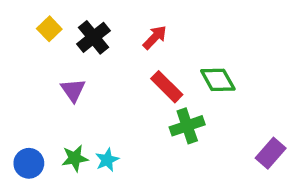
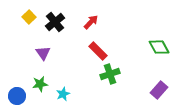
green diamond: (218, 80) -> (159, 47), moved
green star: (75, 158) -> (40, 84), moved

